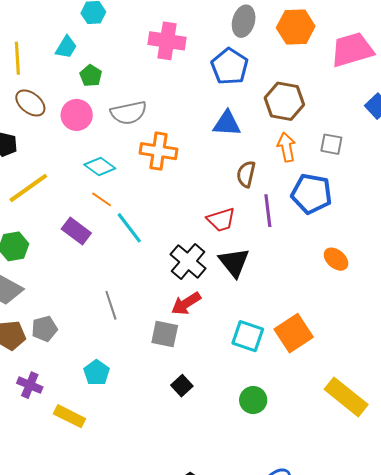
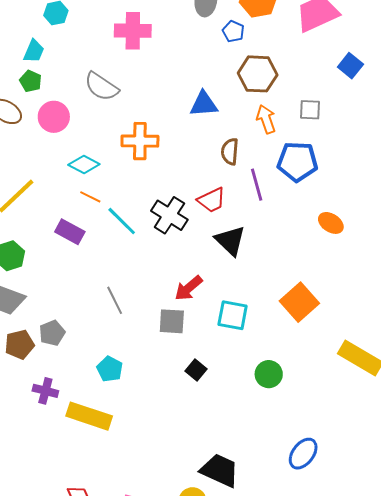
blue pentagon: (230, 66) -> (233, 31), moved, size x0.6
green pentagon: (91, 76) -> (31, 81), moved
gray semicircle: (129, 113) -> (101, 87), moved, turned 54
black cross: (188, 261) -> (169, 215), moved
cyan square: (248, 336) -> (233, 315), moved
yellow rectangle: (69, 416) -> (89, 416), size x1.4

